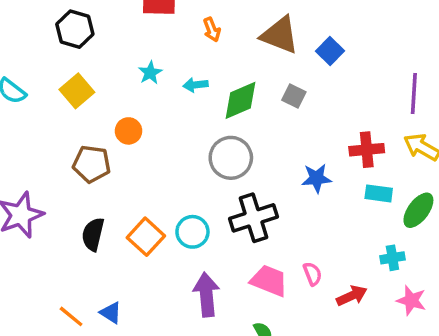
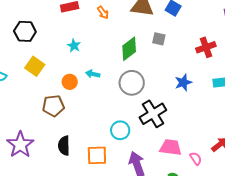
cyan arrow: (195, 85) -> (93, 74), moved, turned 32
red cross: (367, 150) -> (206, 47), moved
orange square: (146, 237) -> (97, 155), moved, turned -30
pink semicircle: (312, 274) -> (196, 158), moved

